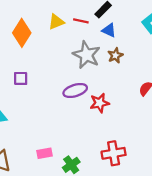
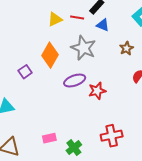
orange diamond: (22, 33) -> (50, 55), moved
brown star: (115, 55) -> (127, 48), moved
purple square: (21, 78) -> (25, 72), turned -32

